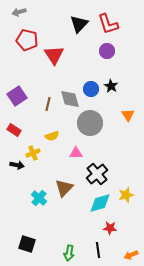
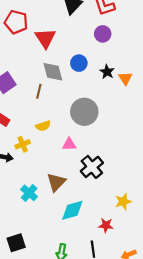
blue circle: (91, 89) -> (79, 63), moved
gray diamond: (70, 99) -> (53, 72), moved
orange triangle: (128, 115) -> (125, 78), moved
yellow star: (126, 195) -> (123, 202), moved
cyan diamond: (100, 203) -> (72, 210), moved
black square: (27, 244) -> (16, 243), turned -36

